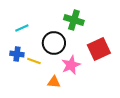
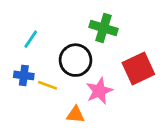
cyan line: (22, 28) -> (31, 39), turned -32

